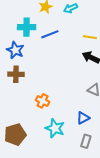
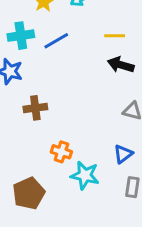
brown cross: (16, 74) -> (35, 108), moved
orange cross: (43, 101) -> (61, 152), moved

